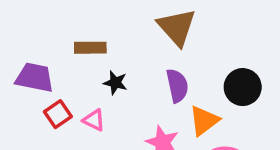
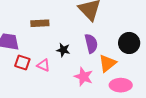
black star: (115, 83) -> (63, 50), moved
red square: (58, 114) -> (22, 62), turned -35

